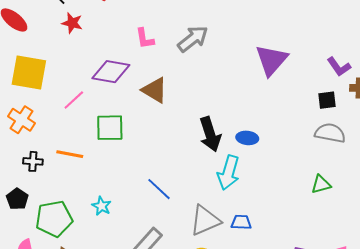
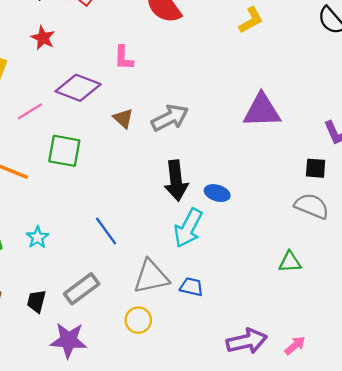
red star: (72, 23) -> (43, 38), moved
gray arrow: (193, 39) -> (170, 118), moved
purple triangle: (272, 60) -> (262, 111), turned 36
brown triangle: (155, 90) -> (123, 118), size x0.7

